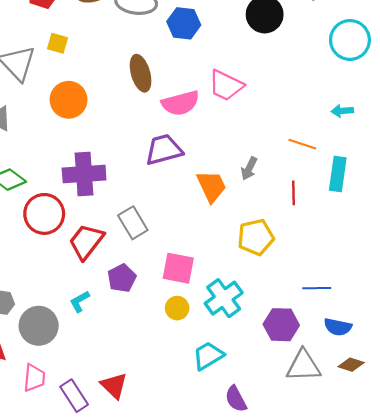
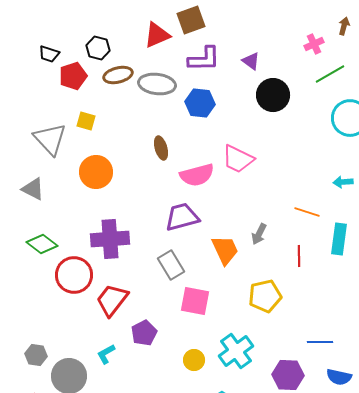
brown ellipse: (141, 73) -> (161, 148), size x0.7
gray rectangle: (133, 223) -> (171, 265), moved
pink square: (178, 268) -> (195, 301), moved

